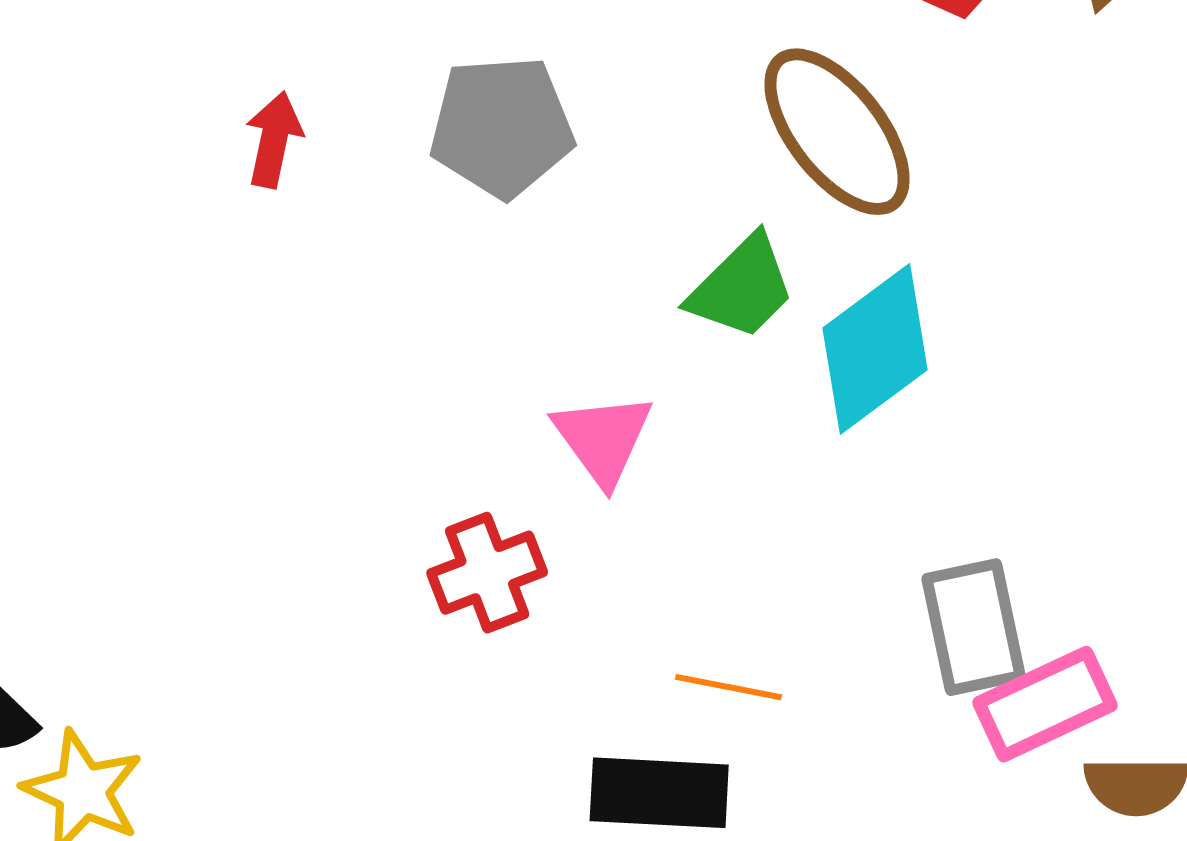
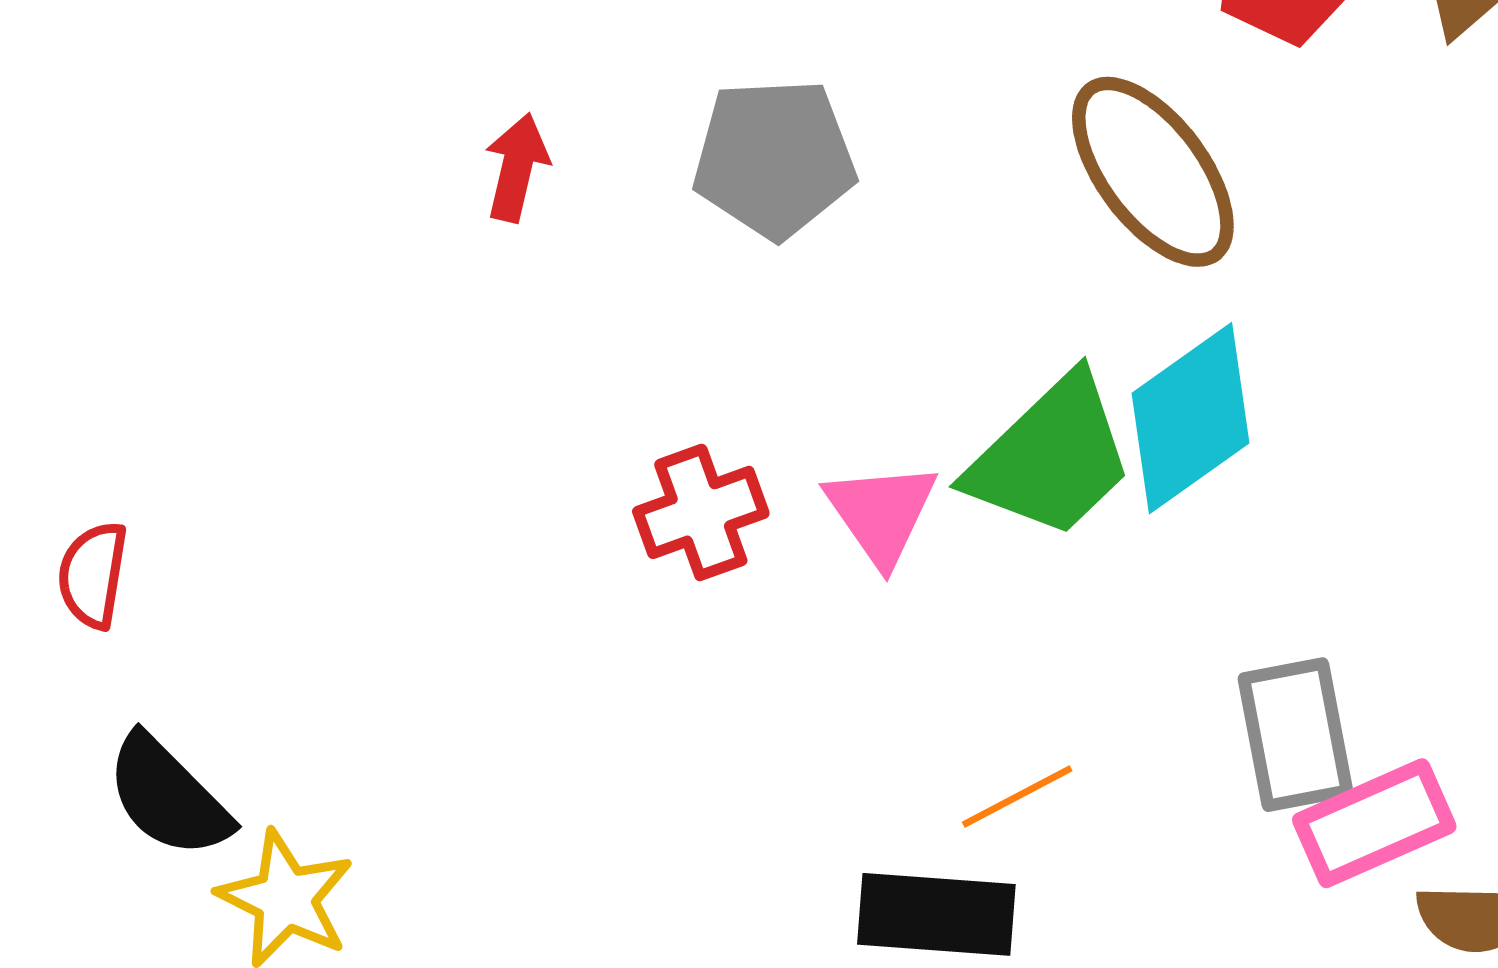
green trapezoid: (742, 287) -> (1051, 457), moved, size x1.4
red cross: (487, 573) -> (701, 512), moved
orange line: (728, 687) -> (1017, 797), turned -40

